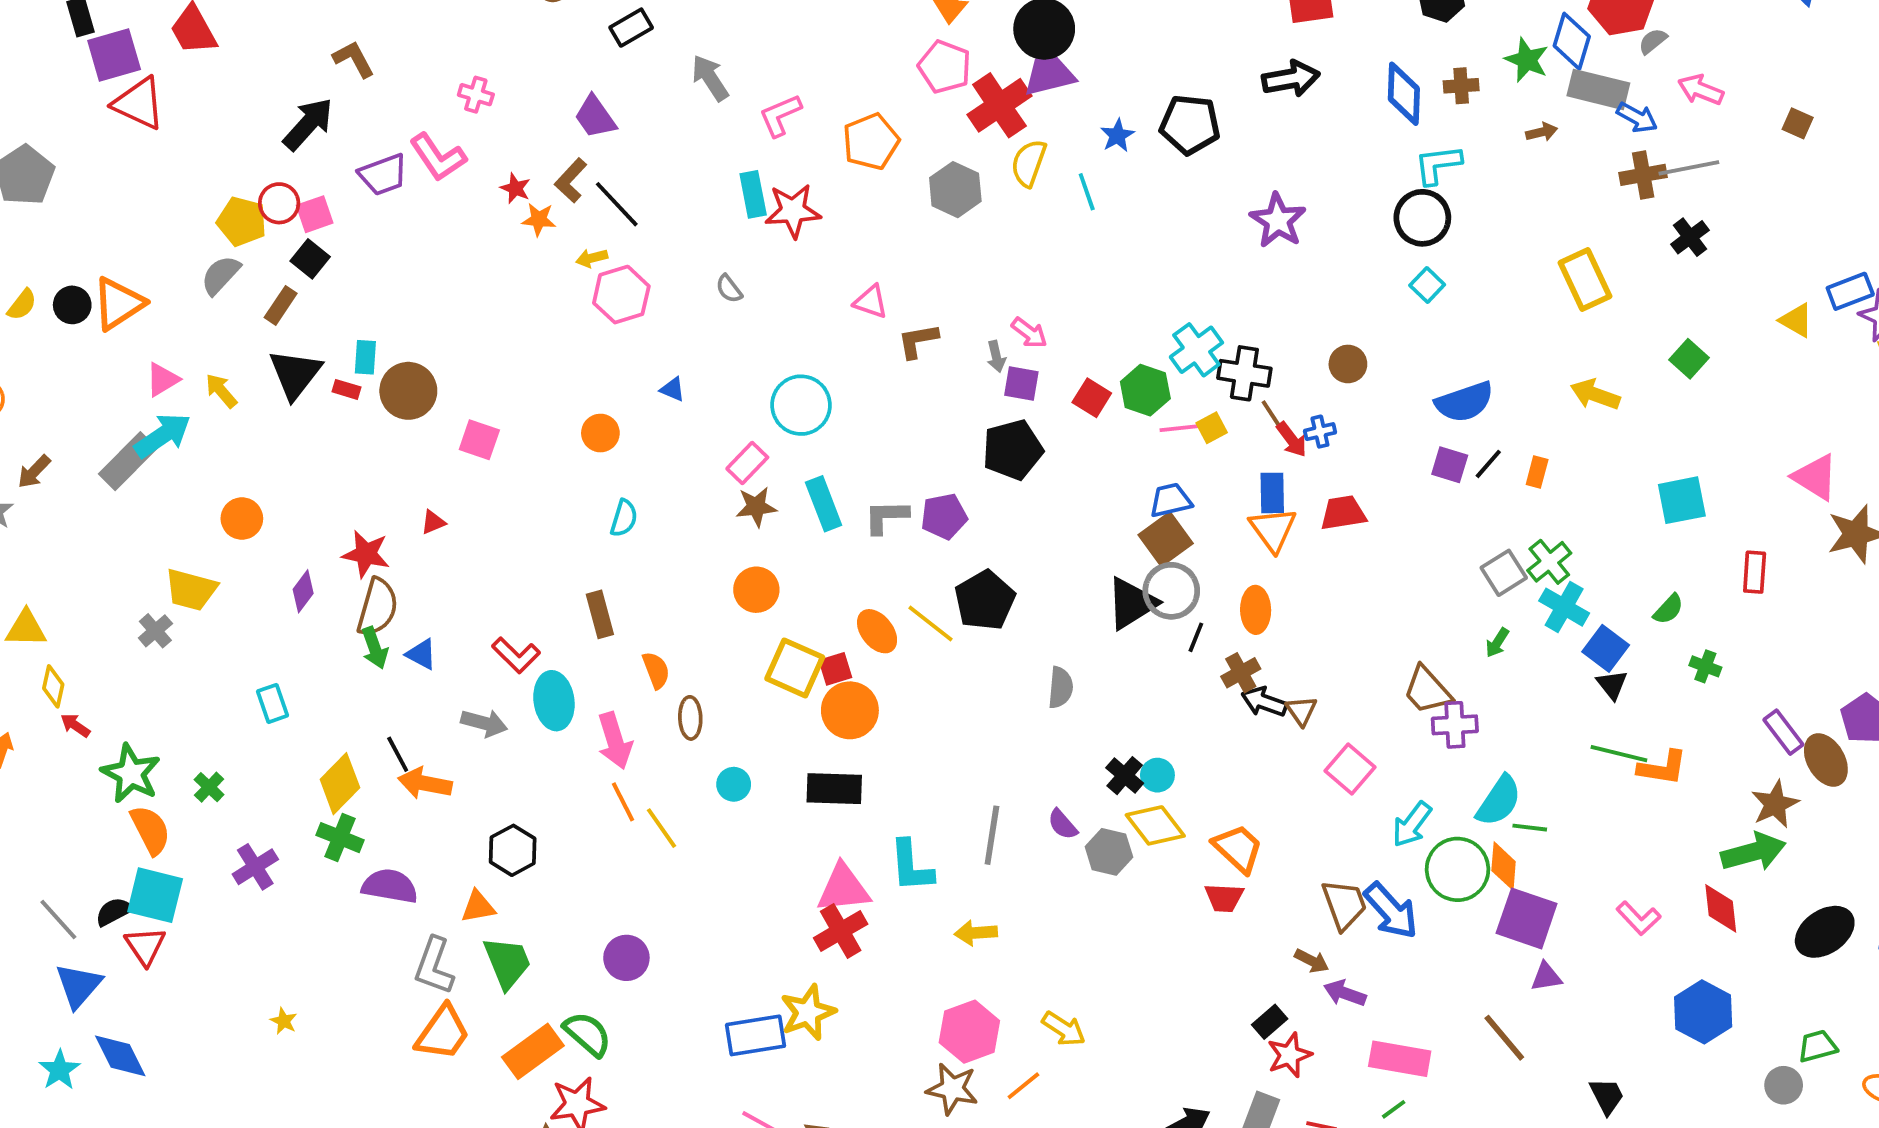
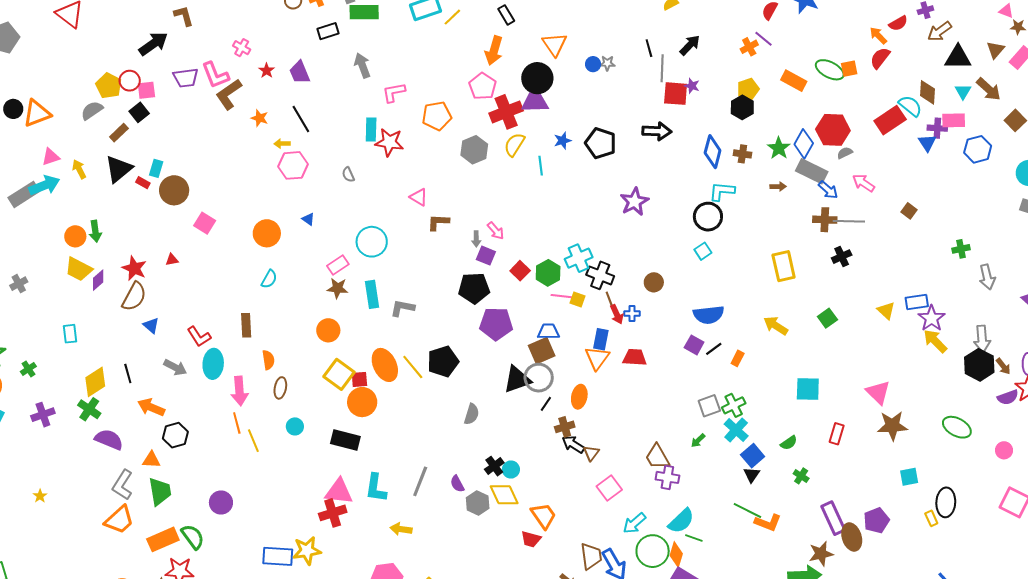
brown L-shape: (571, 180) -> (229, 94), moved, size x1.4
red star: (515, 188) -> (267, 71), moved
yellow square: (1212, 428) -> (577, 299), turned 35
orange circle: (600, 433) -> (267, 233), size x1.4
purple pentagon: (944, 516) -> (496, 324), moved, size x1.4
yellow trapezoid: (191, 590) -> (79, 269), moved
orange ellipse: (877, 631) -> (385, 365), size x1.4
green arrow: (375, 648) -> (95, 231), moved
purple rectangle: (1783, 732) -> (833, 518), size x1.4
orange arrow: (425, 783) -> (151, 407), moved

